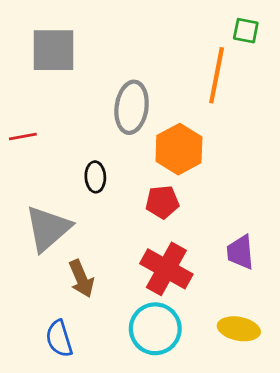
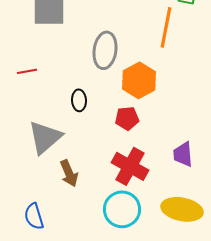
yellow ellipse: (239, 329) -> (182, 209), size x1.4
blue semicircle: (59, 339) -> (34, 216), moved

